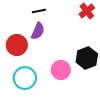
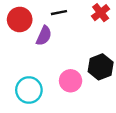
black line: (39, 11) -> (59, 13), moved
red circle: (17, 45) -> (20, 20), moved

